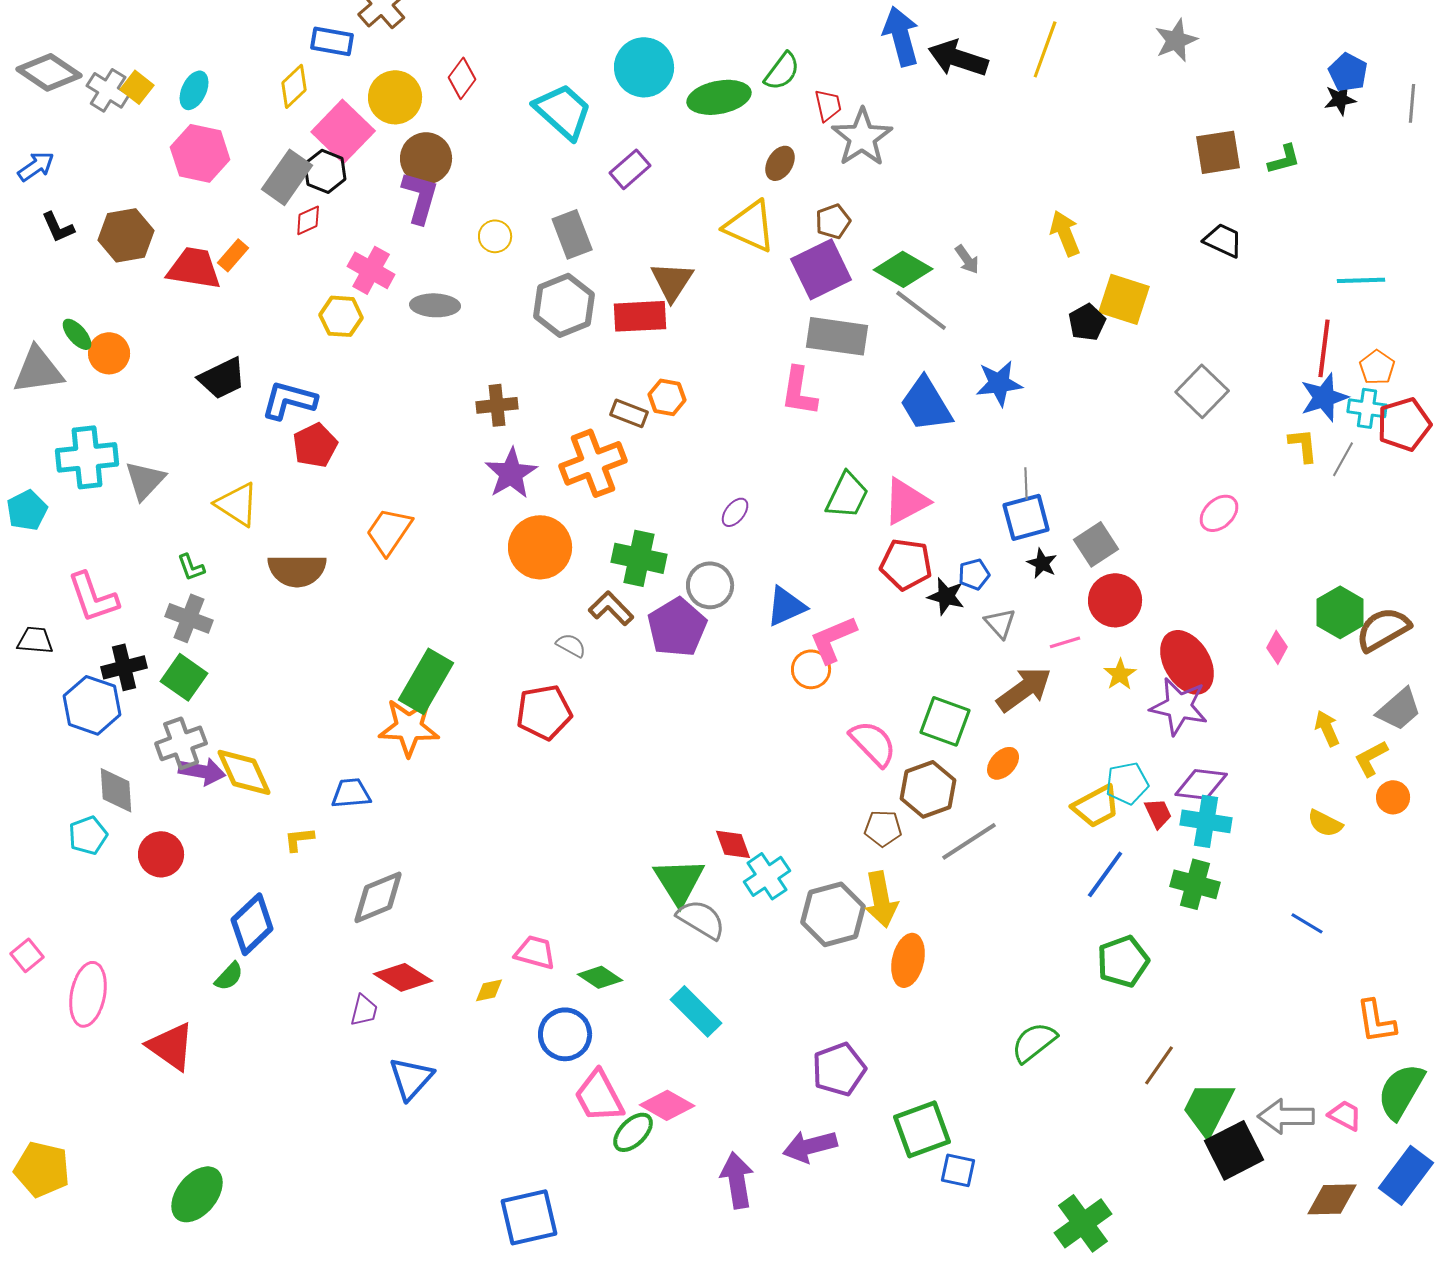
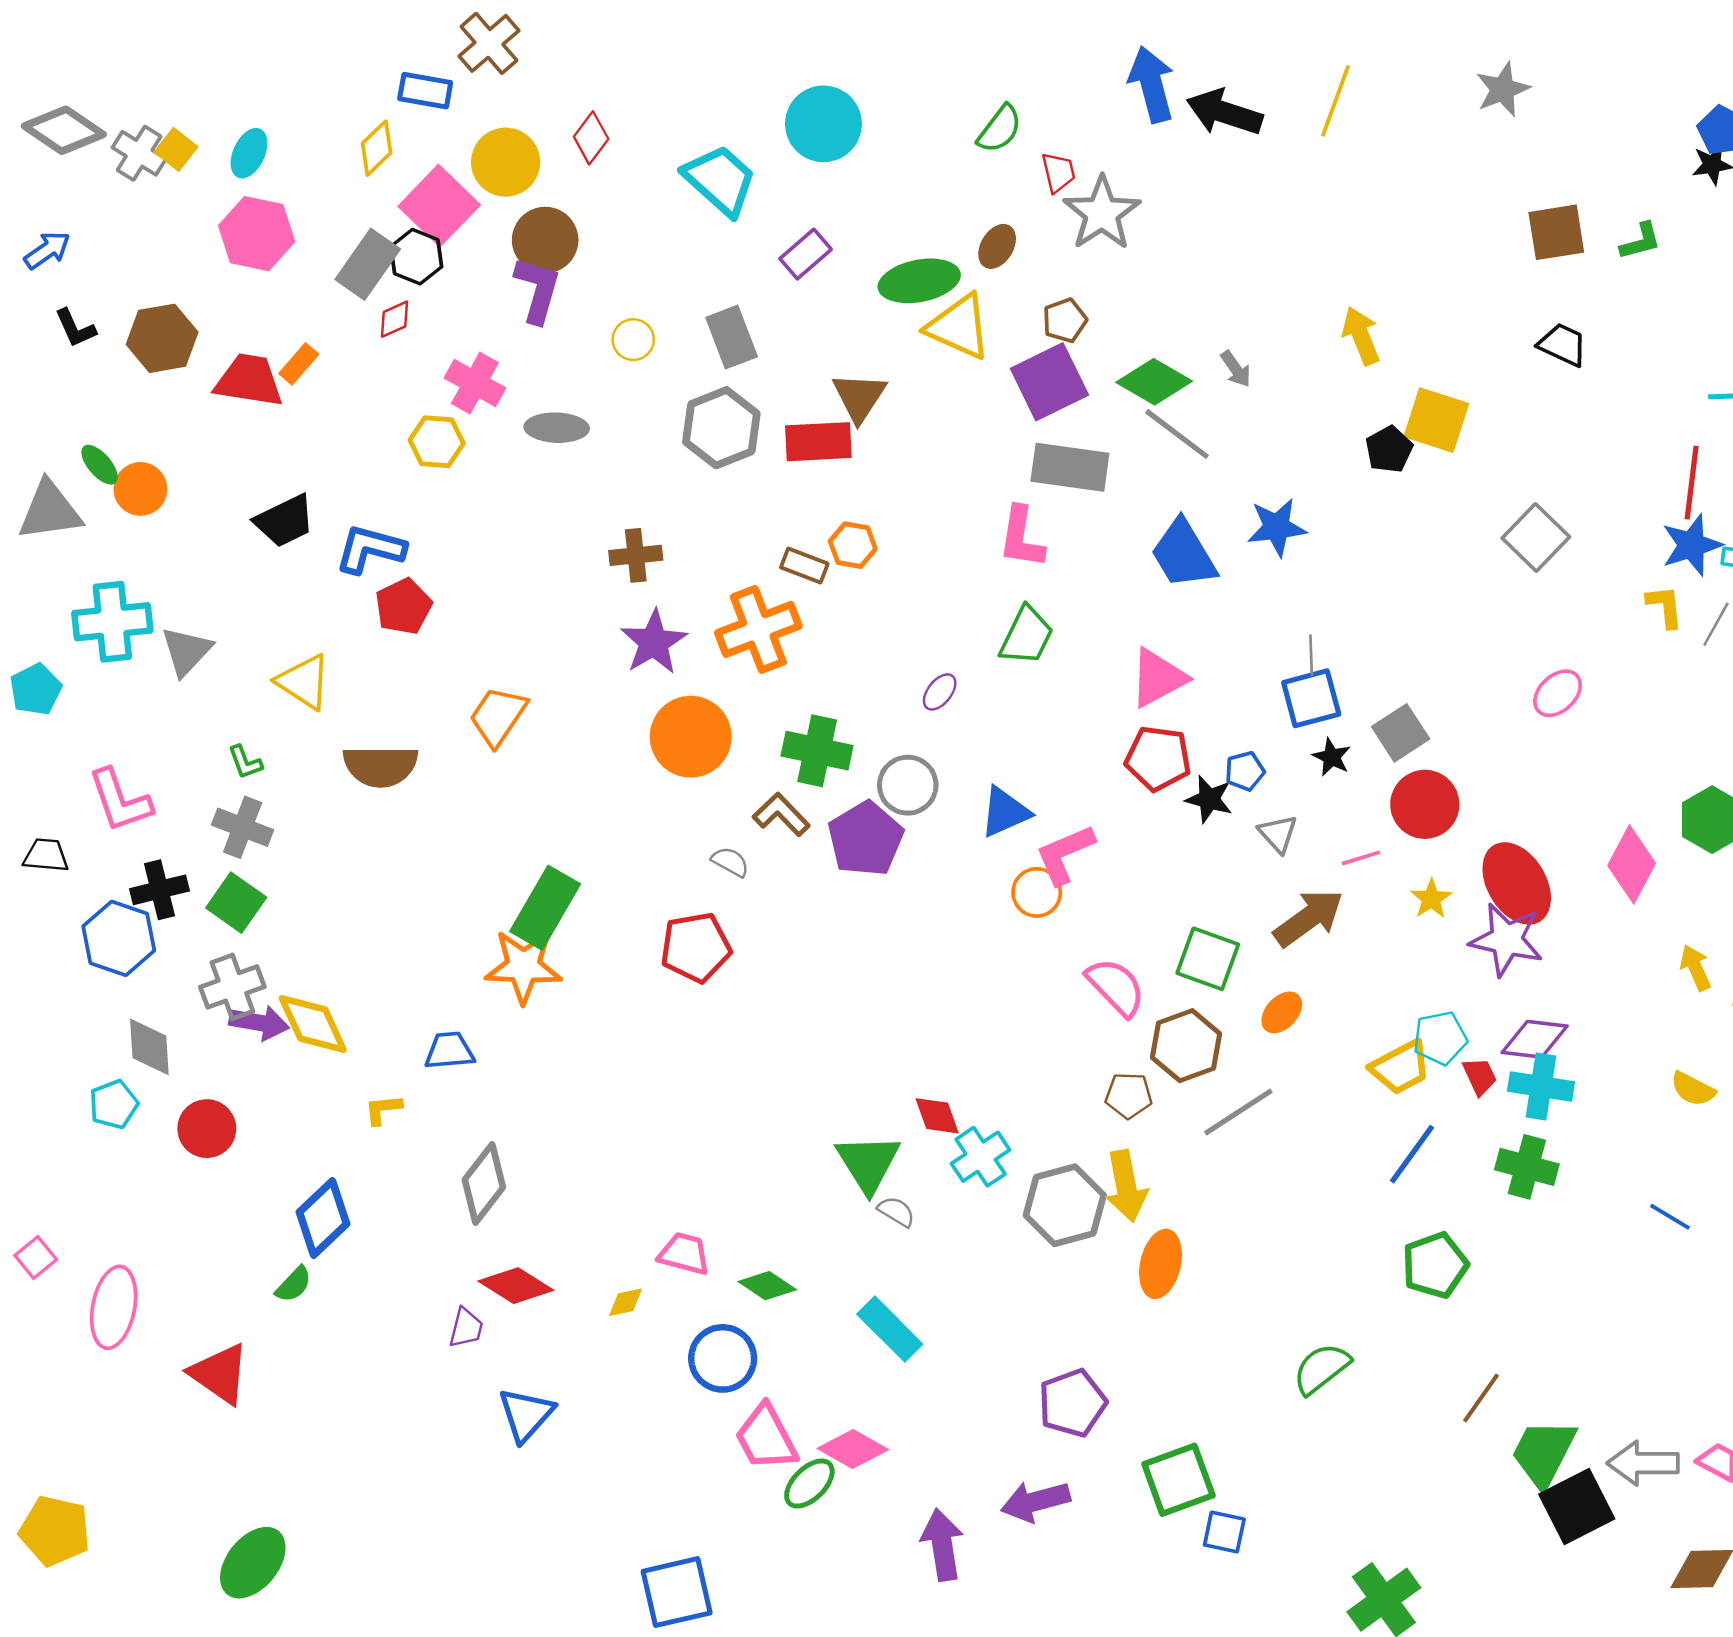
green ellipse: (719, 97) -> (919, 281), moved
green trapezoid: (847, 495) -> (1026, 636), moved
pink diamond: (1277, 647) -> (1632, 864), size x1.8
gray diamond: (378, 897) -> (484, 1183), turned -30
gray semicircle: (701, 919) -> (896, 1212), size x0.6

